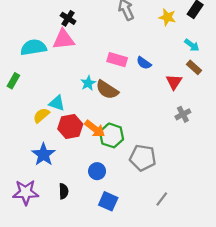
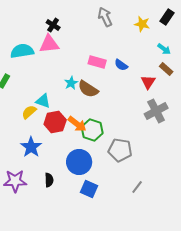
gray cross: (183, 114) -> (156, 111), size x1.6
blue circle: (97, 171) -> (79, 162), size x1.6

